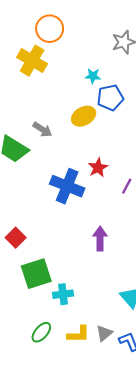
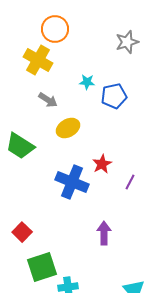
cyan star: (93, 76) -> (87, 82), moved
yellow ellipse: (84, 116) -> (68, 128), moved
gray arrow: (42, 130) -> (48, 100), moved

